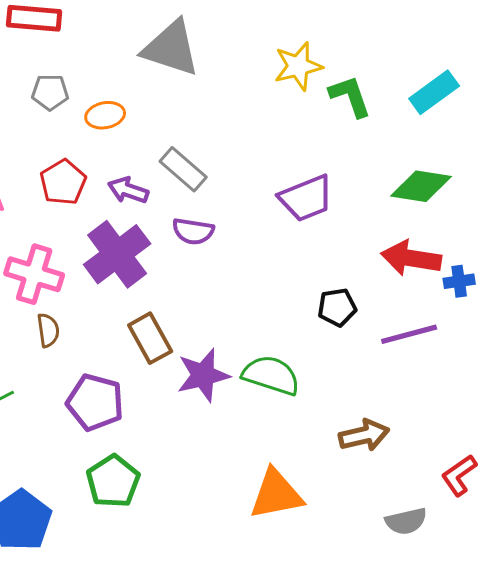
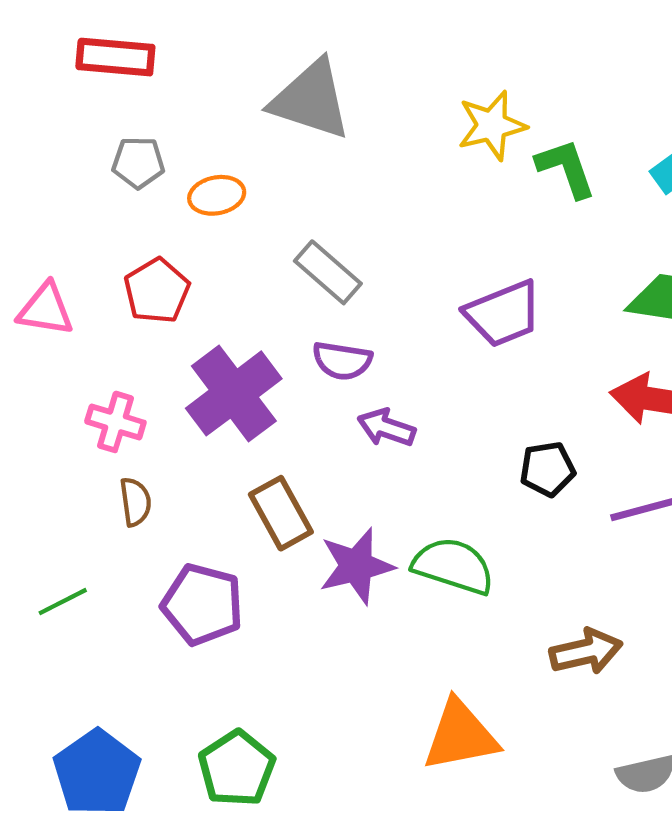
purple arrow: (128, 190) -> (386, 428), moved
pink cross: (34, 274) -> (115, 422), size x0.7
green pentagon: (113, 481) -> (237, 768), moved

